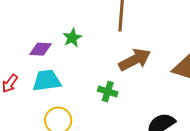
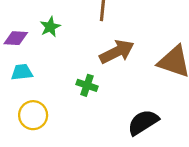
cyan trapezoid: (47, 81) -> (22, 72), size x0.7

